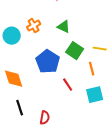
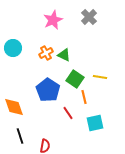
orange cross: (34, 26) -> (46, 53), moved
cyan circle: (12, 36) -> (13, 48), moved
orange line: (92, 69) -> (84, 97), moved

